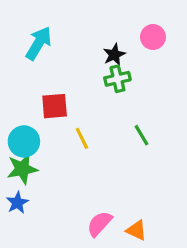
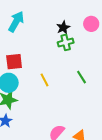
pink circle: (153, 37) -> (91, 24), moved
red square: (55, 106) -> (14, 62), moved

